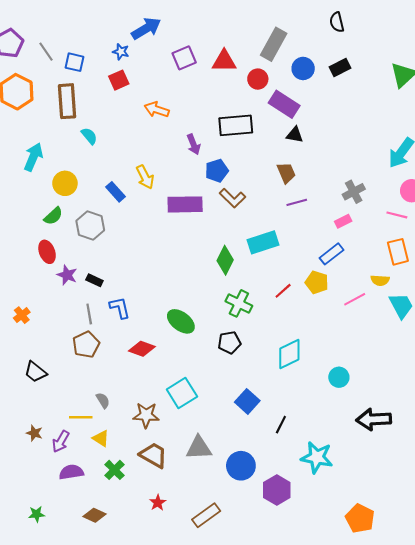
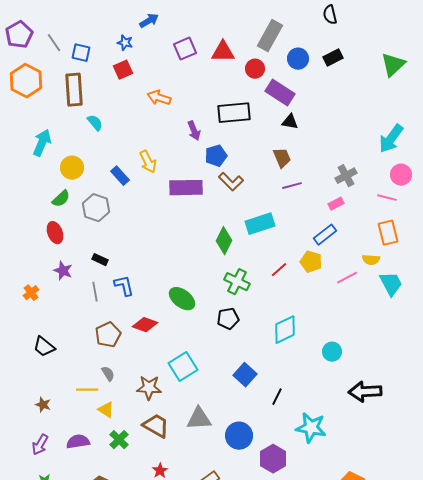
blue arrow: (146, 28) -> (149, 21), size x0.7
purple star: (67, 275) -> (63, 271), moved
brown pentagon: (86, 345) -> (108, 335), moved
purple arrow: (61, 442) -> (40, 445), moved

